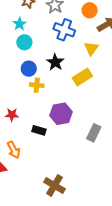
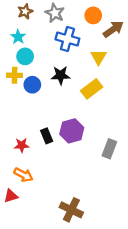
black star: (55, 62) -> (61, 75), turned -30
yellow cross: (37, 85) -> (15, 75), moved
red star: (12, 115) -> (22, 145), moved
black rectangle: (39, 130) -> (47, 136), moved, turned 56
orange arrow: (14, 150) -> (23, 175), turned -30

